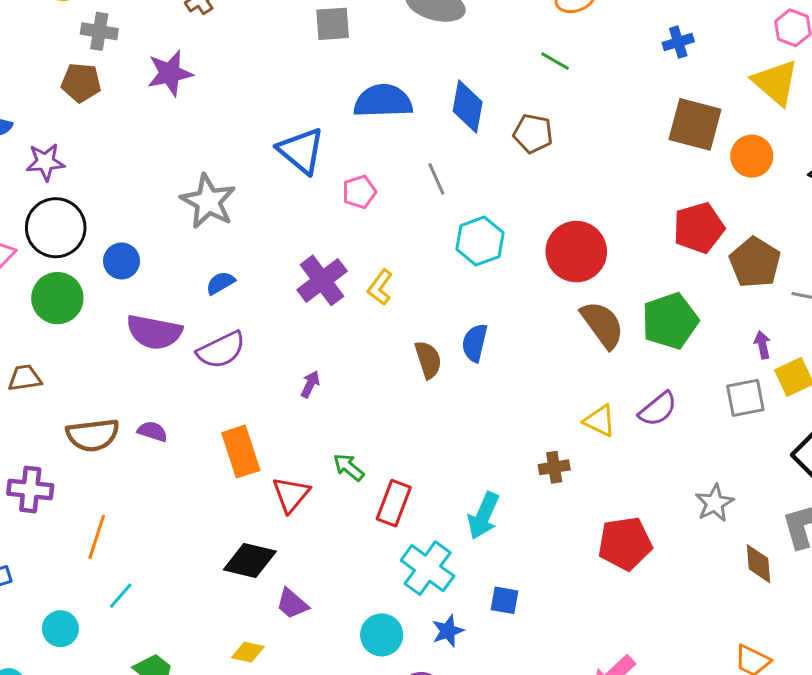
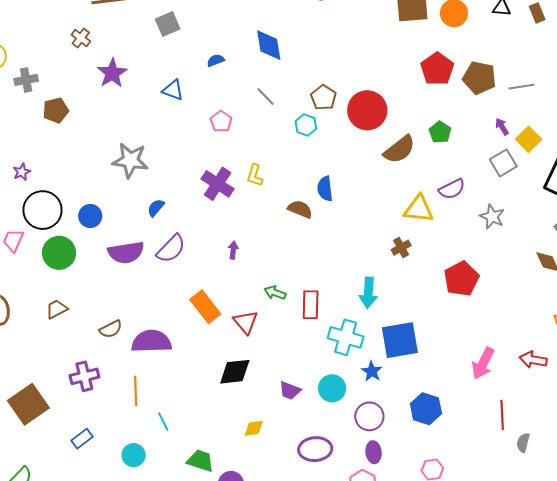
purple star: (170, 73) -> (112, 73), moved
brown pentagon: (81, 83) -> (56, 110), moved
blue semicircle: (383, 101) -> (216, 60), size x0.5
brown pentagon: (533, 133) -> (323, 98), moved, turned -30
blue triangle: (301, 151) -> (173, 90), moved, size x0.7
purple star: (45, 162) -> (22, 172), size x0.7
cyan hexagon: (480, 241) -> (306, 125), size x0.7
green pentagon: (670, 321) -> (440, 132), size x0.6
brown semicircle: (602, 325) -> (399, 149), turned 108
brown semicircle: (428, 360) -> (300, 209), turned -30
purple semicircle: (658, 409) -> (452, 189), turned 32
yellow triangle: (600, 421) -> (419, 209), size x1.4
purple semicircle: (152, 431) -> (151, 341), moved, size x2.0
brown semicircle: (93, 435) -> (111, 329), size x0.7
gray star: (715, 503) -> (492, 217), moved
cyan line: (121, 596) -> (163, 422), turned -48
blue square: (504, 600) -> (400, 340), size x2.0
purple trapezoid: (292, 604) -> (290, 391), moved

